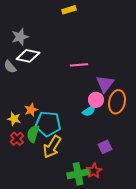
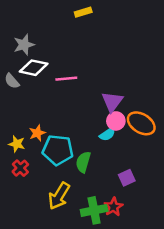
pink line: (79, 65) -> (66, 79), moved
purple triangle: (105, 84) -> (112, 102), moved
orange ellipse: (117, 102) -> (141, 123), turned -70
green semicircle: (33, 134) -> (83, 162), moved
yellow arrow: (52, 147) -> (59, 196), moved

